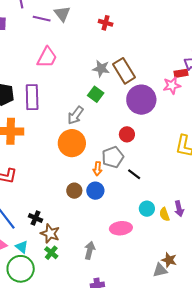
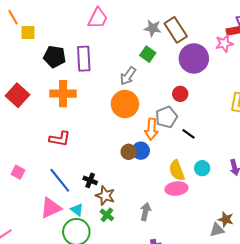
orange arrow: (98, 169) -> (151, 129), size x1.5
blue circle: (95, 191) -> (141, 151), moved
yellow semicircle: (164, 214) -> (177, 170), moved, size x1.5

